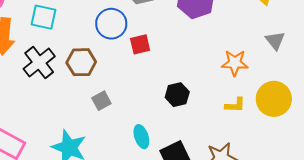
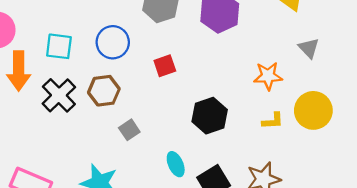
blue circle: (111, 24) -> (113, 42), moved
black hexagon: (177, 95) -> (210, 116), size x1.4

